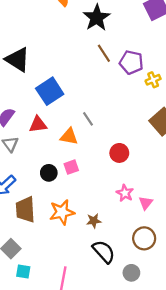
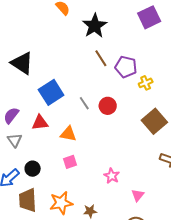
gray line: (88, 119) -> (84, 103), moved
red circle: (119, 153) -> (108, 106), moved
black circle: (49, 173) -> (33, 169), moved
pink star: (125, 193) -> (112, 176), moved

